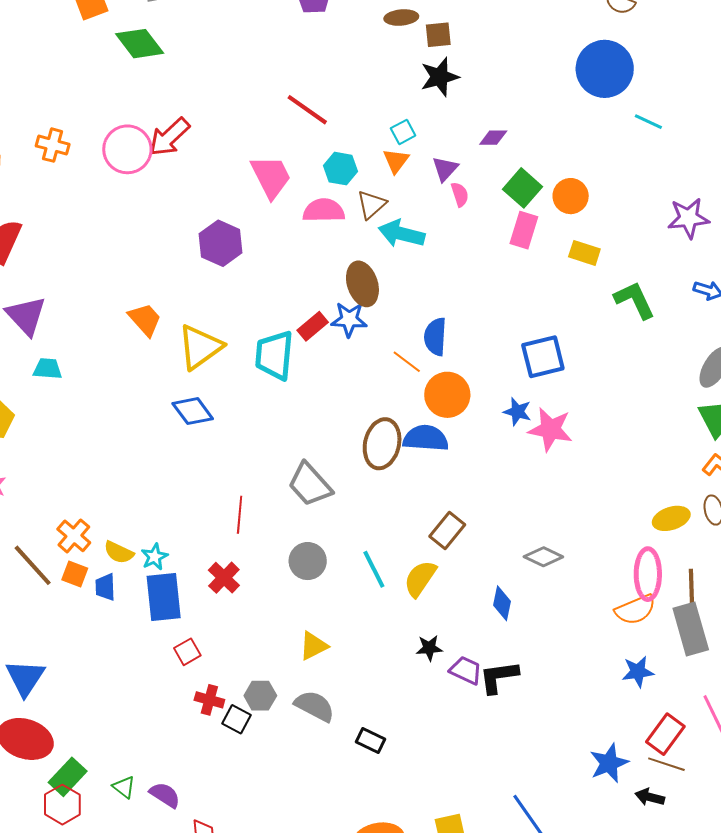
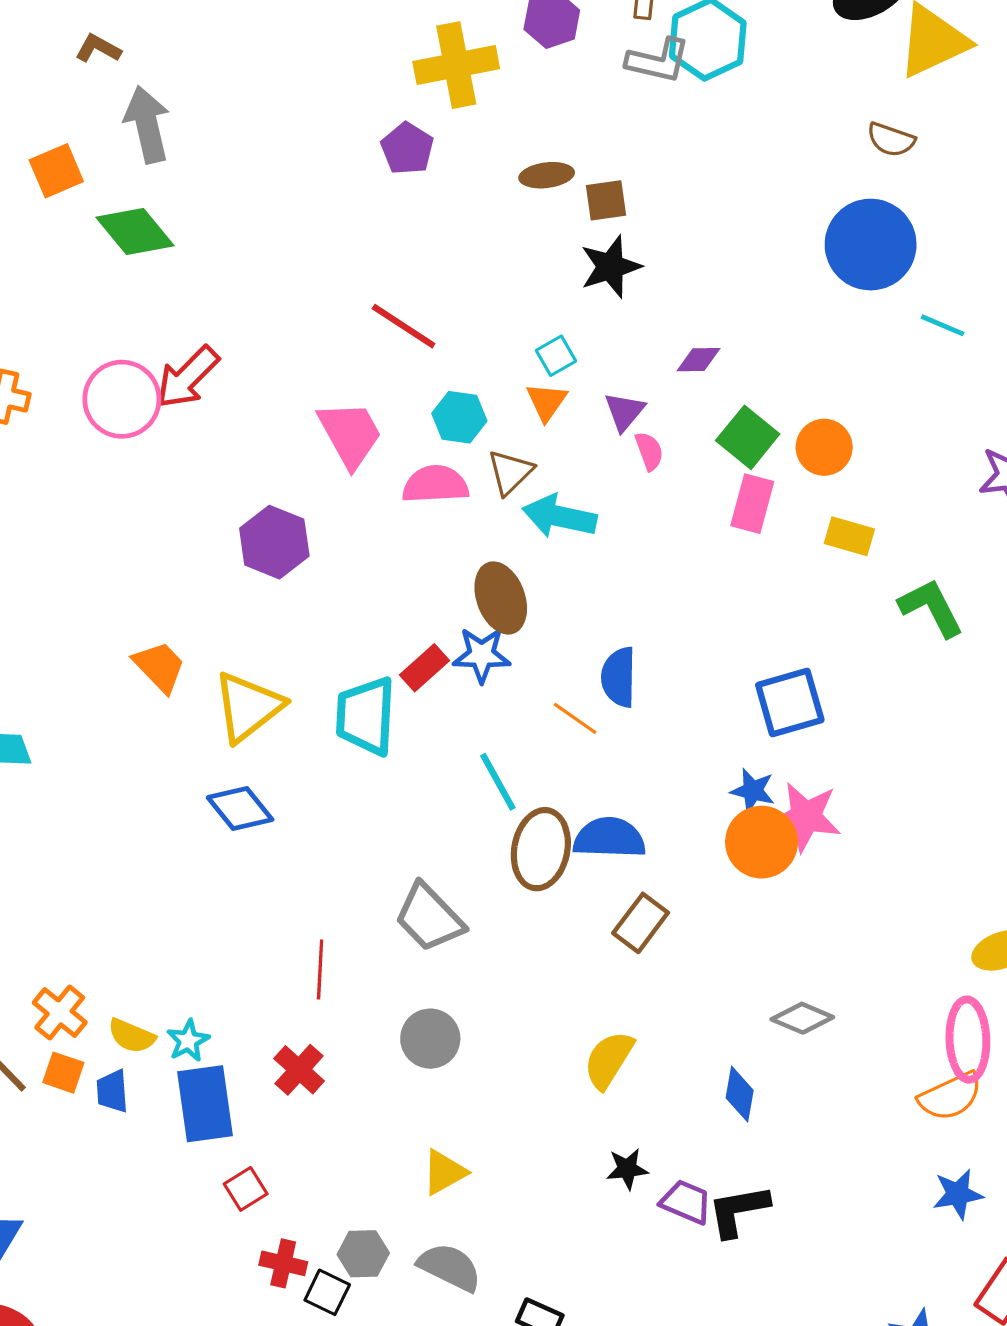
orange circle: (447, 395) -> (762, 842), moved
brown rectangle: (447, 530) -> (641, 923), moved
cyan line: (374, 569) -> (498, 782), moved

